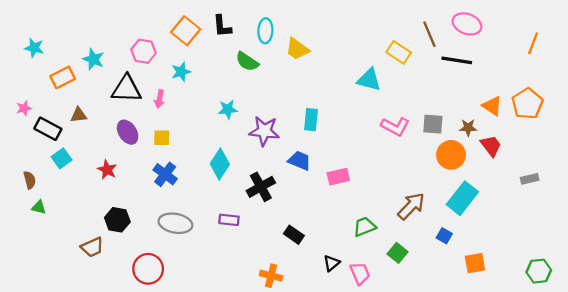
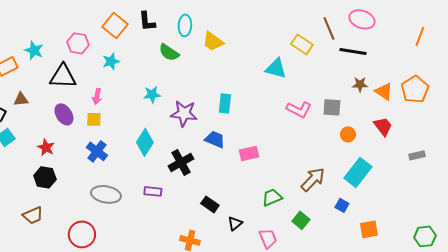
pink arrow: (159, 99) -> (97, 96), moved
brown star: (468, 128) -> (360, 84), moved
orange circle: (451, 155) -> (348, 134), size x0.6
black hexagon: (117, 220) -> (45, 177), moved
black triangle: (331, 263) -> (235, 223), moved

